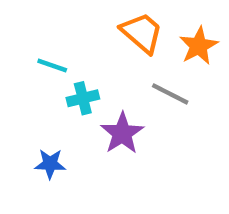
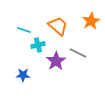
orange trapezoid: (142, 33) -> (58, 26), moved
gray line: (170, 94) -> (78, 53), moved

